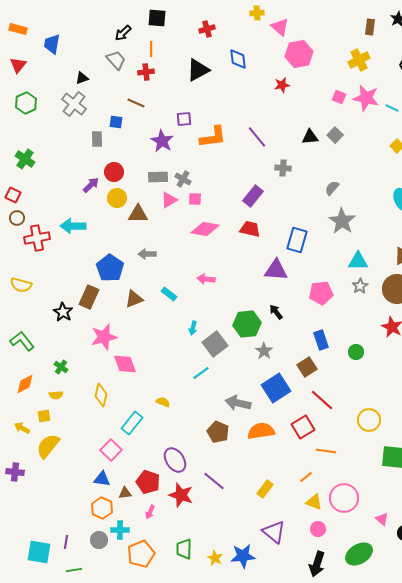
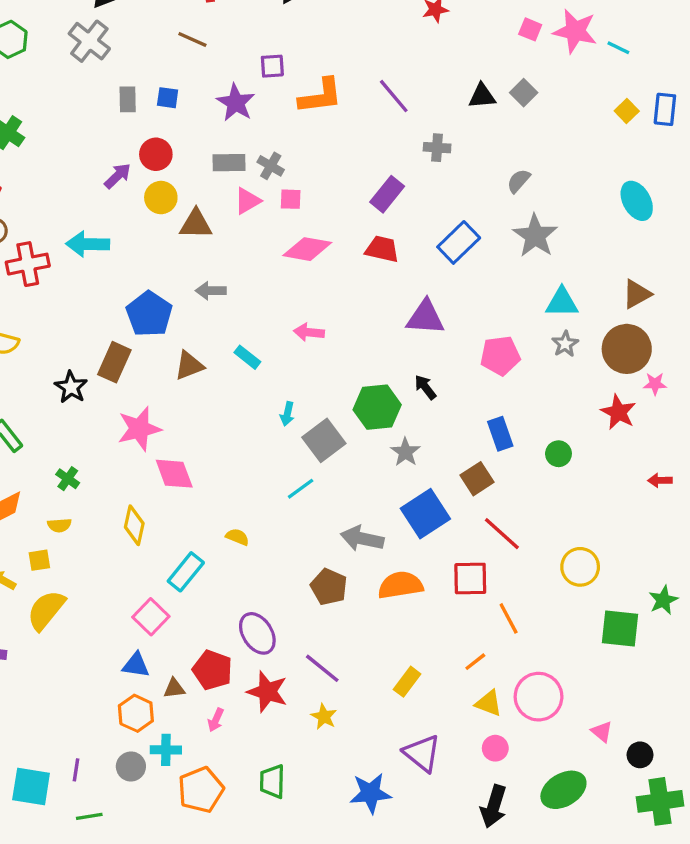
blue square: (116, 122) -> (168, 98), moved
blue rectangle: (297, 240) -> (459, 242), moved, turned 30
red square: (303, 427) -> (470, 579), turned 30
orange line: (326, 451) -> (509, 618), turned 54
yellow star: (215, 558) -> (324, 717), moved

